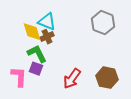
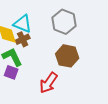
gray hexagon: (103, 23) -> (64, 22), moved
brown hexagon: (107, 78) -> (67, 56), moved

